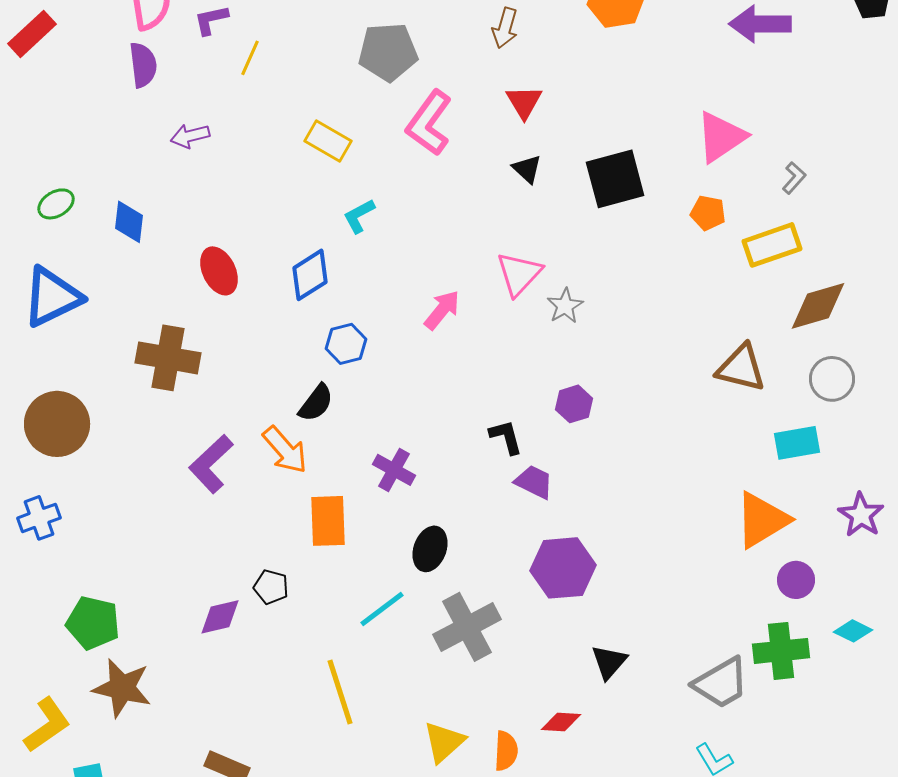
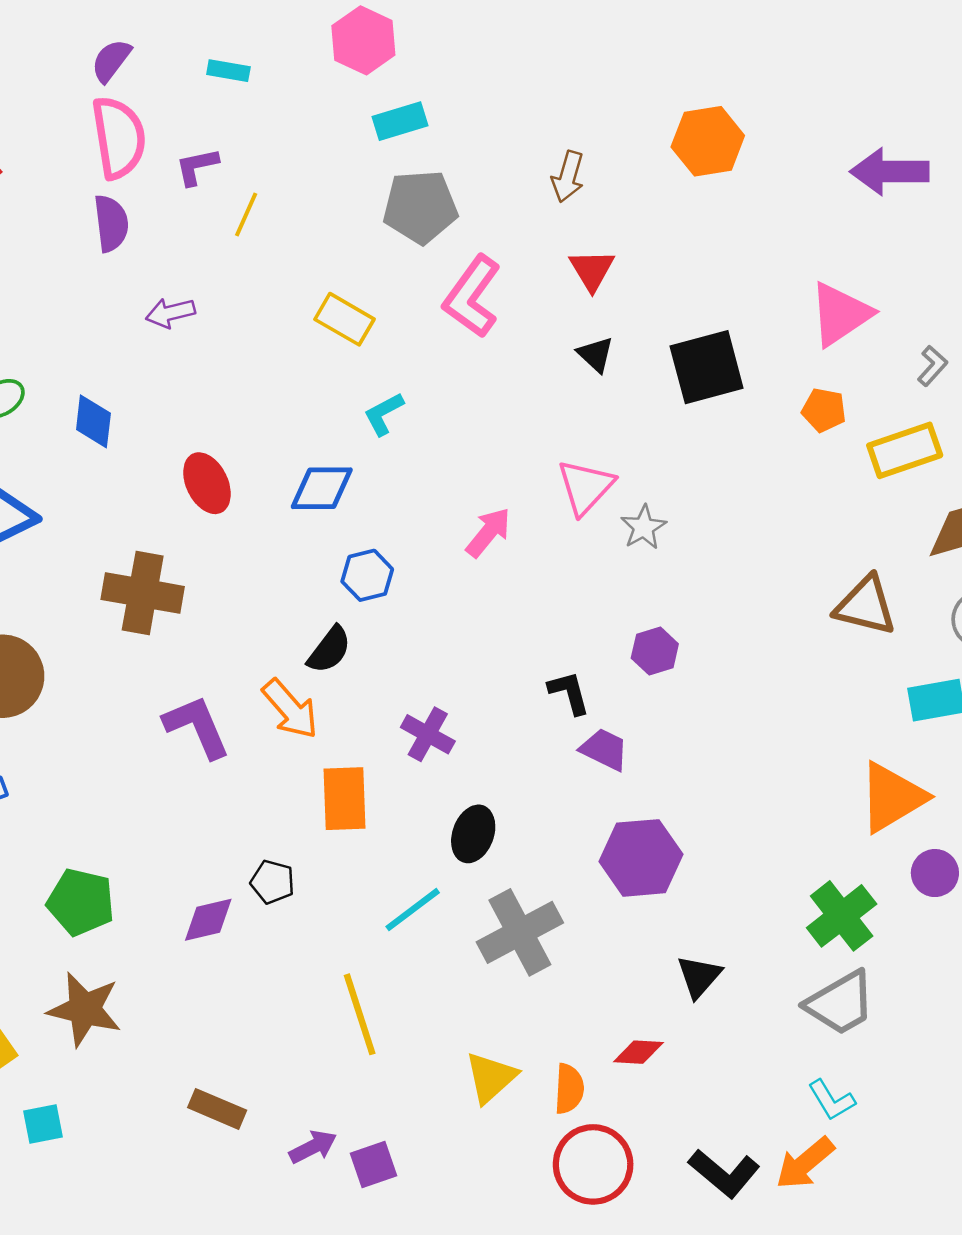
blue diamond: (310, 275) -> (322, 488), turned 32
purple L-shape: (211, 464) -> (197, 727), turned 110
green pentagon: (93, 623) -> (81, 902), moved
green cross: (781, 651) -> (842, 916), moved, turned -32

